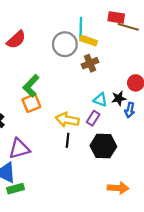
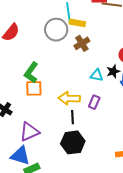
orange square: (31, 103) -> (34, 88), turned 30
purple rectangle: (93, 118) -> (94, 102), moved
black hexagon: (103, 146) -> (73, 142), moved

